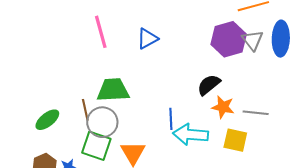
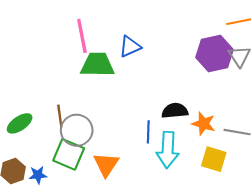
black semicircle: (209, 85) -> (175, 111), moved, turned 30
green trapezoid: (113, 90) -> (97, 65), moved
cyan arrow: (191, 134) -> (168, 150), turned -96

